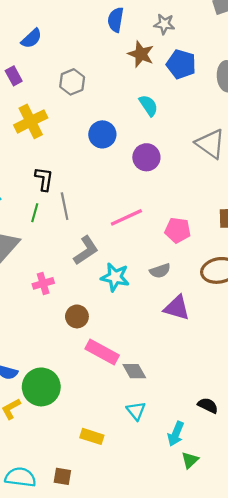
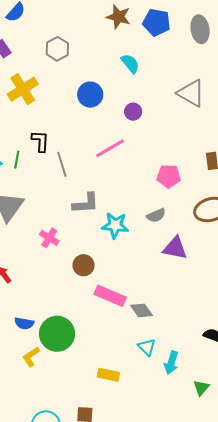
purple circle: (146, 157) -> (133, 112), size x0.7
green line: (35, 213) -> (17, 160), moved
pink line: (126, 217) -> (110, 148), moved
gray L-shape: (86, 250) -> (86, 203), turned 36
pink cross: (43, 283) -> (49, 238), turned -36
cyan arrow: (176, 434) -> (171, 363), moved

